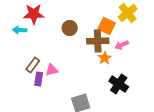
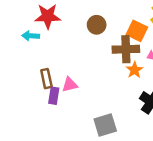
brown circle: (70, 28) -> (97, 25), moved
brown rectangle: (33, 65) -> (46, 79), turned -49

